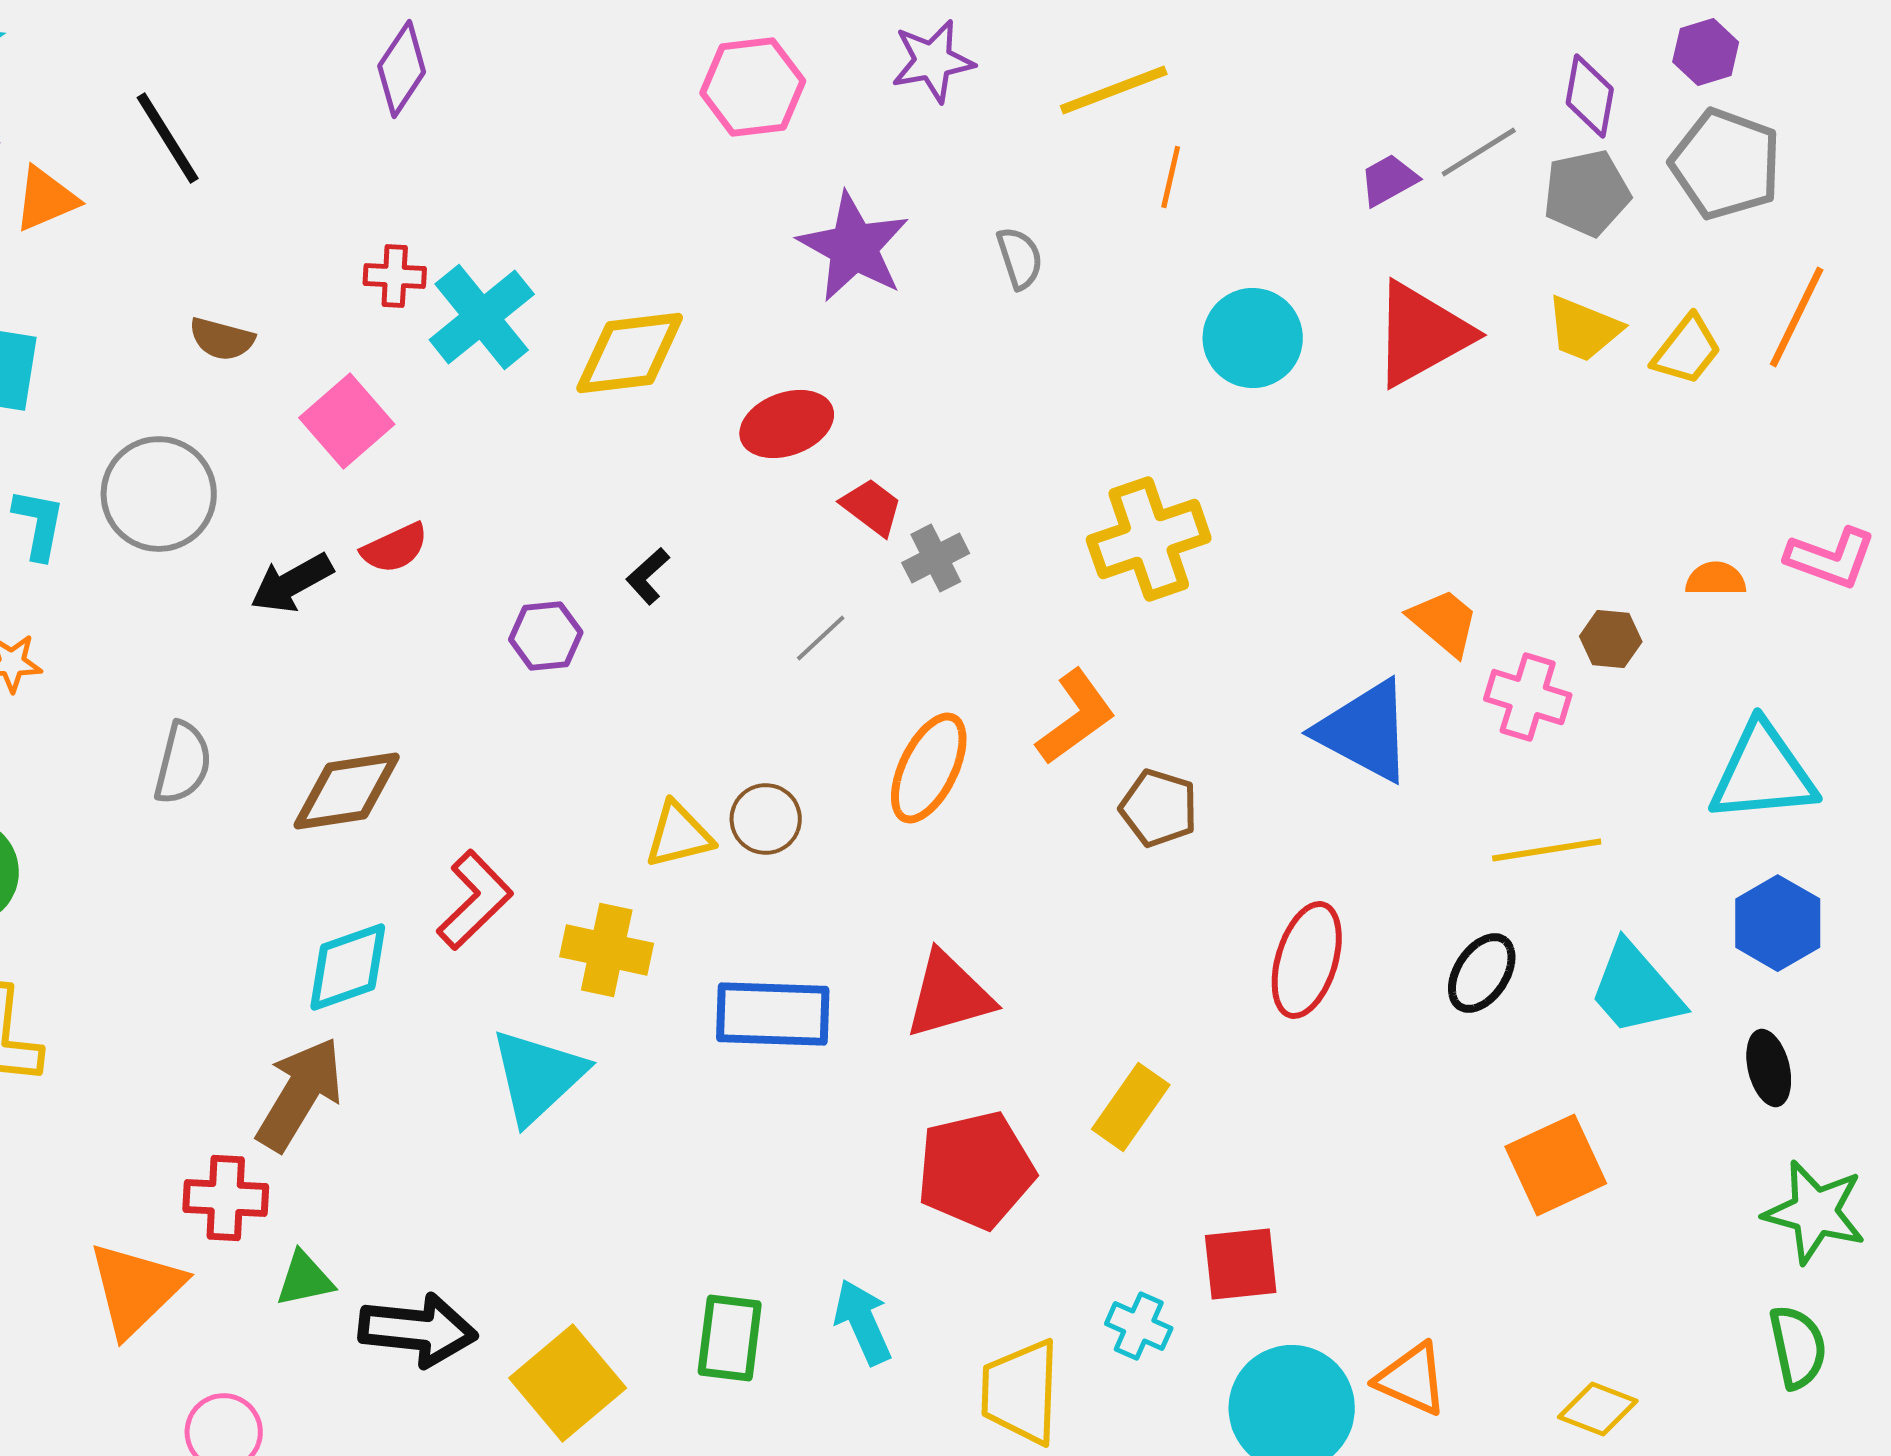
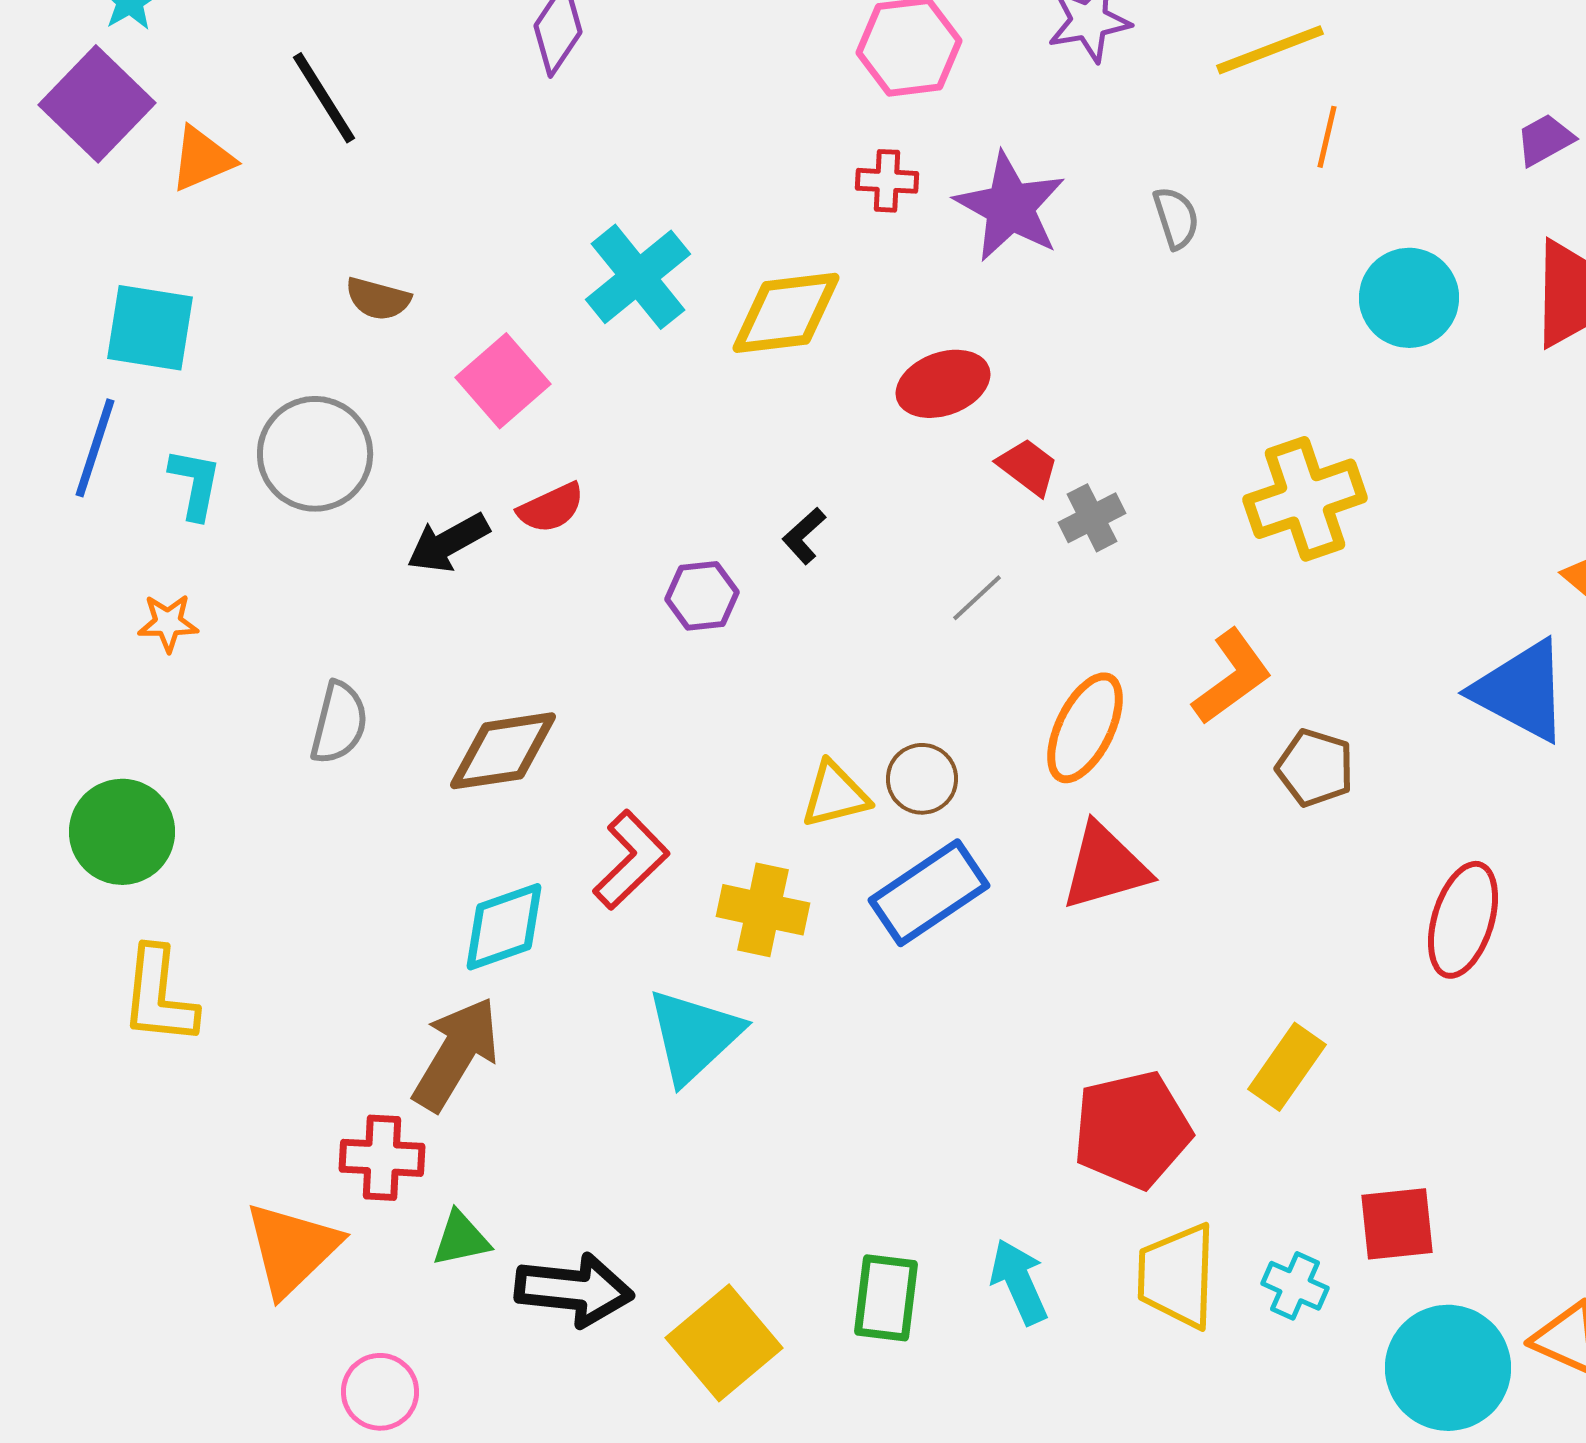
red cross: (395, 276) -> (887, 181), moved
red triangle: (949, 995) -> (1105, 867), moved
blue rectangle: (773, 1014) -> (929, 893), moved, turned -36
yellow trapezoid: (1021, 1392) -> (1177, 1276), moved

